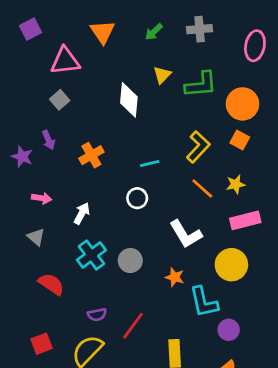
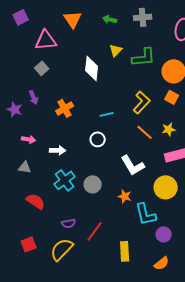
green arrow: (154, 32) -> (110, 19), turned 56
white arrow: (82, 213) -> (58, 150), turned 63
gray triangle: (36, 237) -> (25, 167), turned -32

